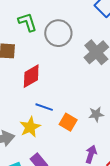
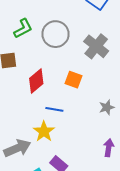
green L-shape: (27, 22) -> (23, 28), turned 90
orange square: (68, 122) -> (74, 80), moved

